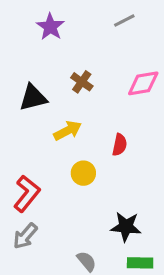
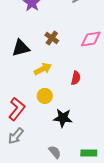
yellow circle: (83, 173) -> (45, 96), moved
black star: (126, 227) -> (63, 118), moved

